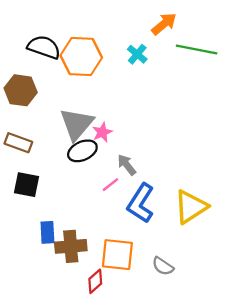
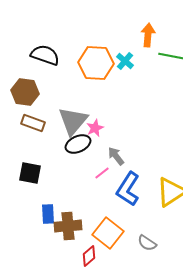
orange arrow: (164, 24) -> (148, 35), turned -45
orange hexagon: (81, 57) -> (96, 63), moved
brown rectangle: (18, 143) -> (33, 123), moved
orange square: (117, 255) -> (108, 233), turned 32

